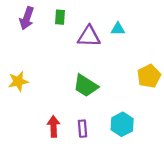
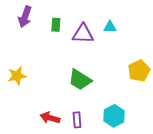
green rectangle: (60, 17) -> (56, 25), moved
red arrow: (54, 126) -> (50, 118), turned -72

